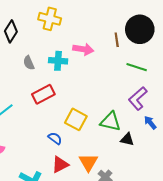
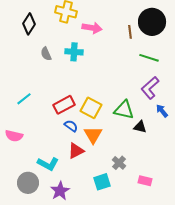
pink arrow: (83, 49) -> (92, 28), moved
red rectangle: (43, 94) -> (64, 105), moved
orange triangle: (88, 162) -> (93, 135), moved

